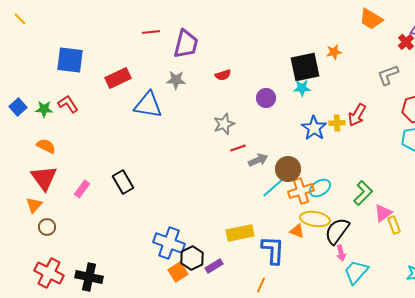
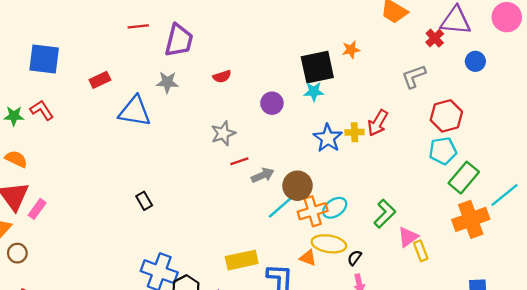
red rectangle: (118, 78) -> (100, 80), size x0.7
black rectangle: (123, 182) -> (144, 201), moved, size x0.7
pink rectangle: (82, 189) -> (37, 209), moved
black semicircle: (337, 231) -> (354, 258), size x0.5

